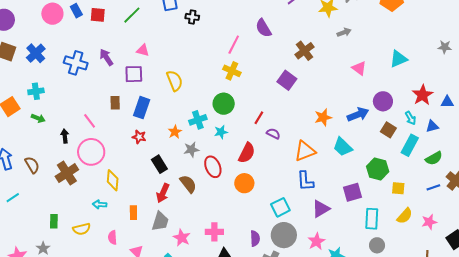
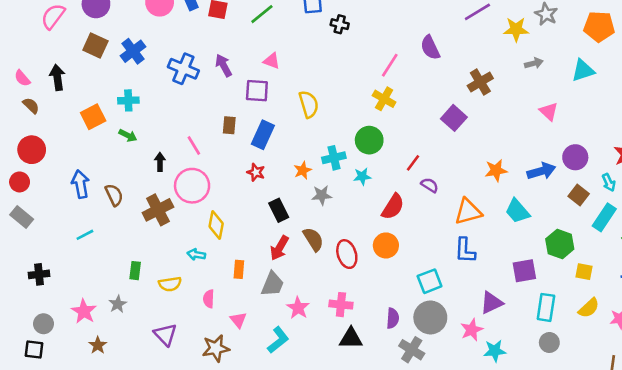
cyan triangle: (398, 59) -> (583, 70), moved
red ellipse: (213, 167) -> (347, 254), moved
purple triangle: (321, 209) -> (492, 303), moved

